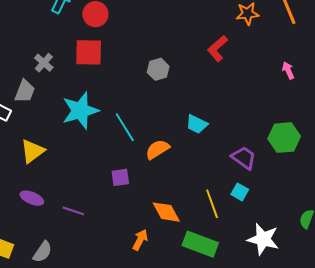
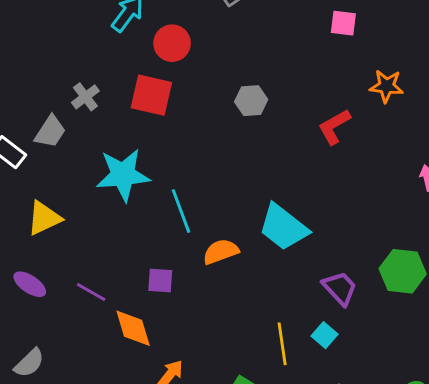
gray hexagon: (158, 69) -> (251, 101), moved
cyan trapezoid: (197, 124) -> (283, 227), size x1.6
purple line: (73, 211) -> (91, 292), moved
orange diamond: (166, 212) -> (133, 328), moved

